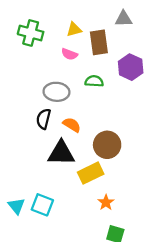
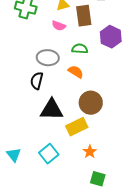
orange semicircle: (72, 125) -> (76, 72), moved
cyan square: (42, 205) -> (49, 154), moved, turned 30

